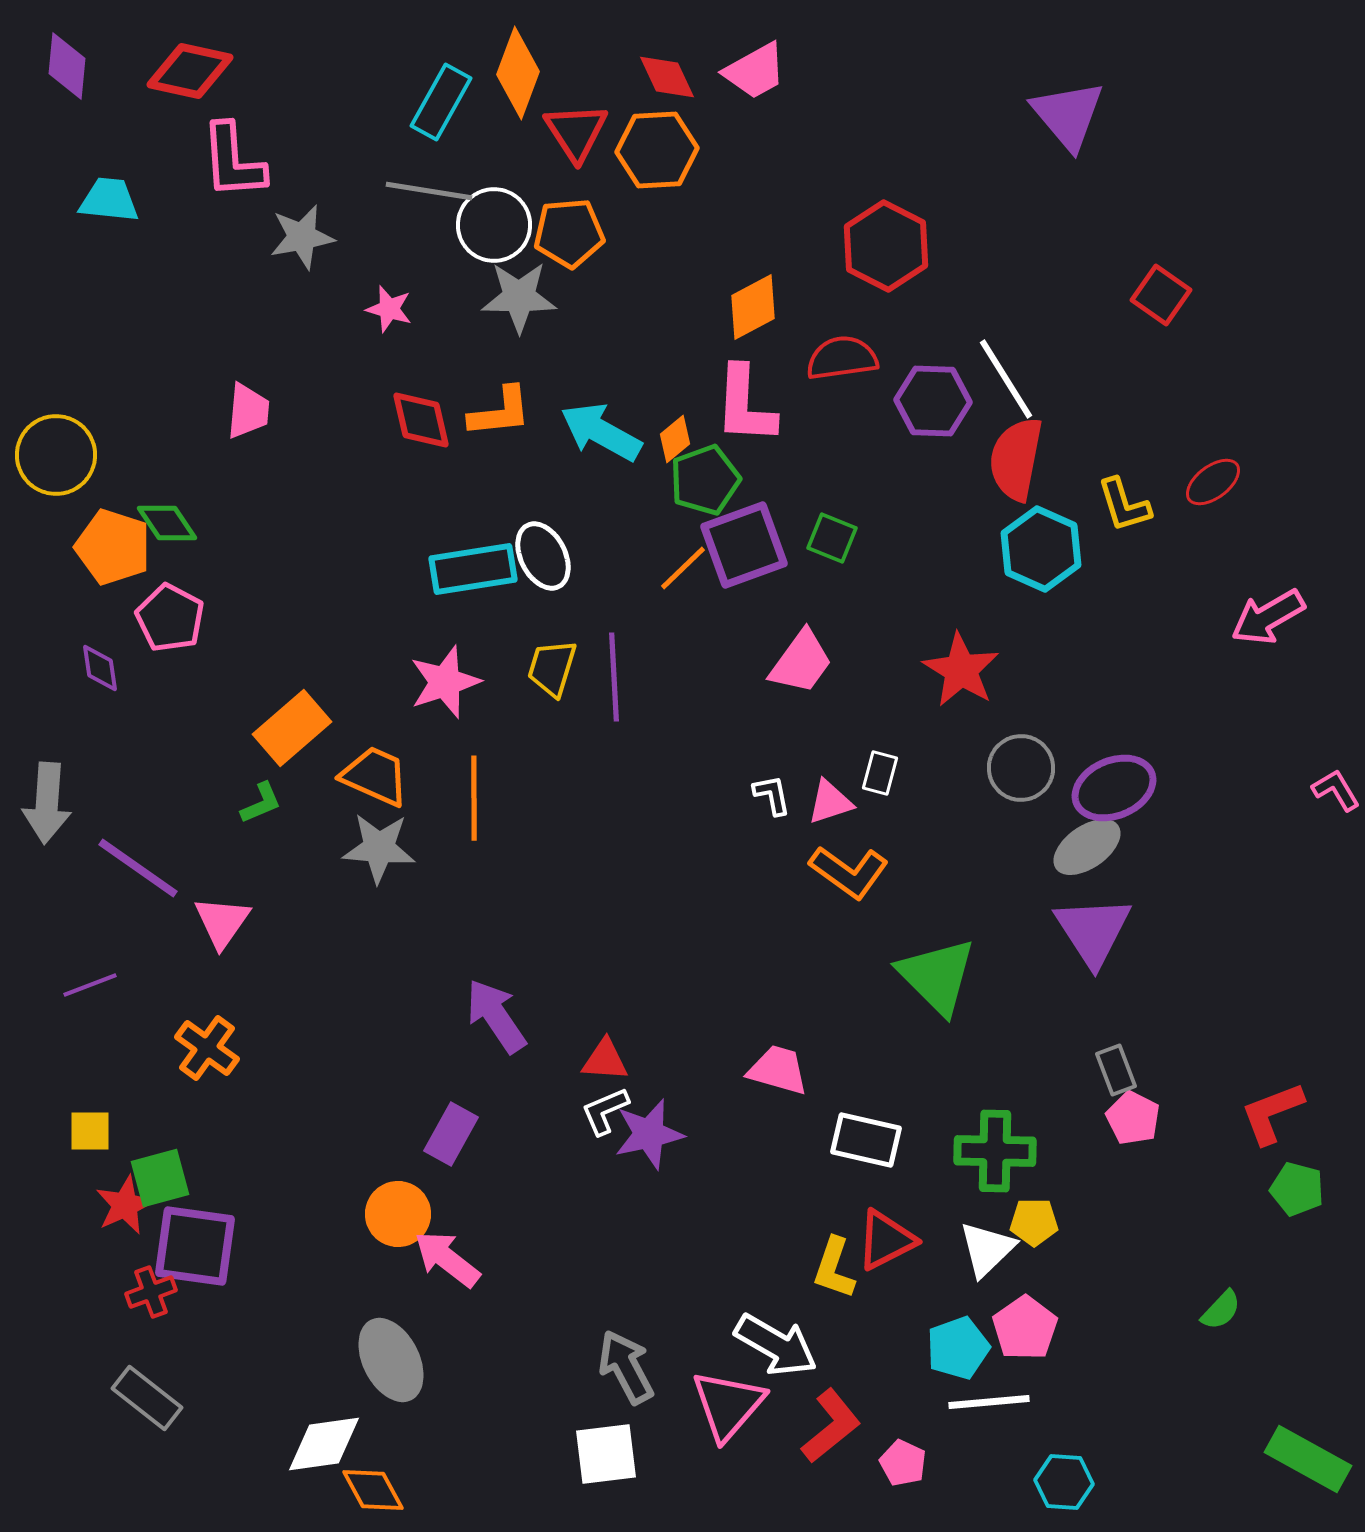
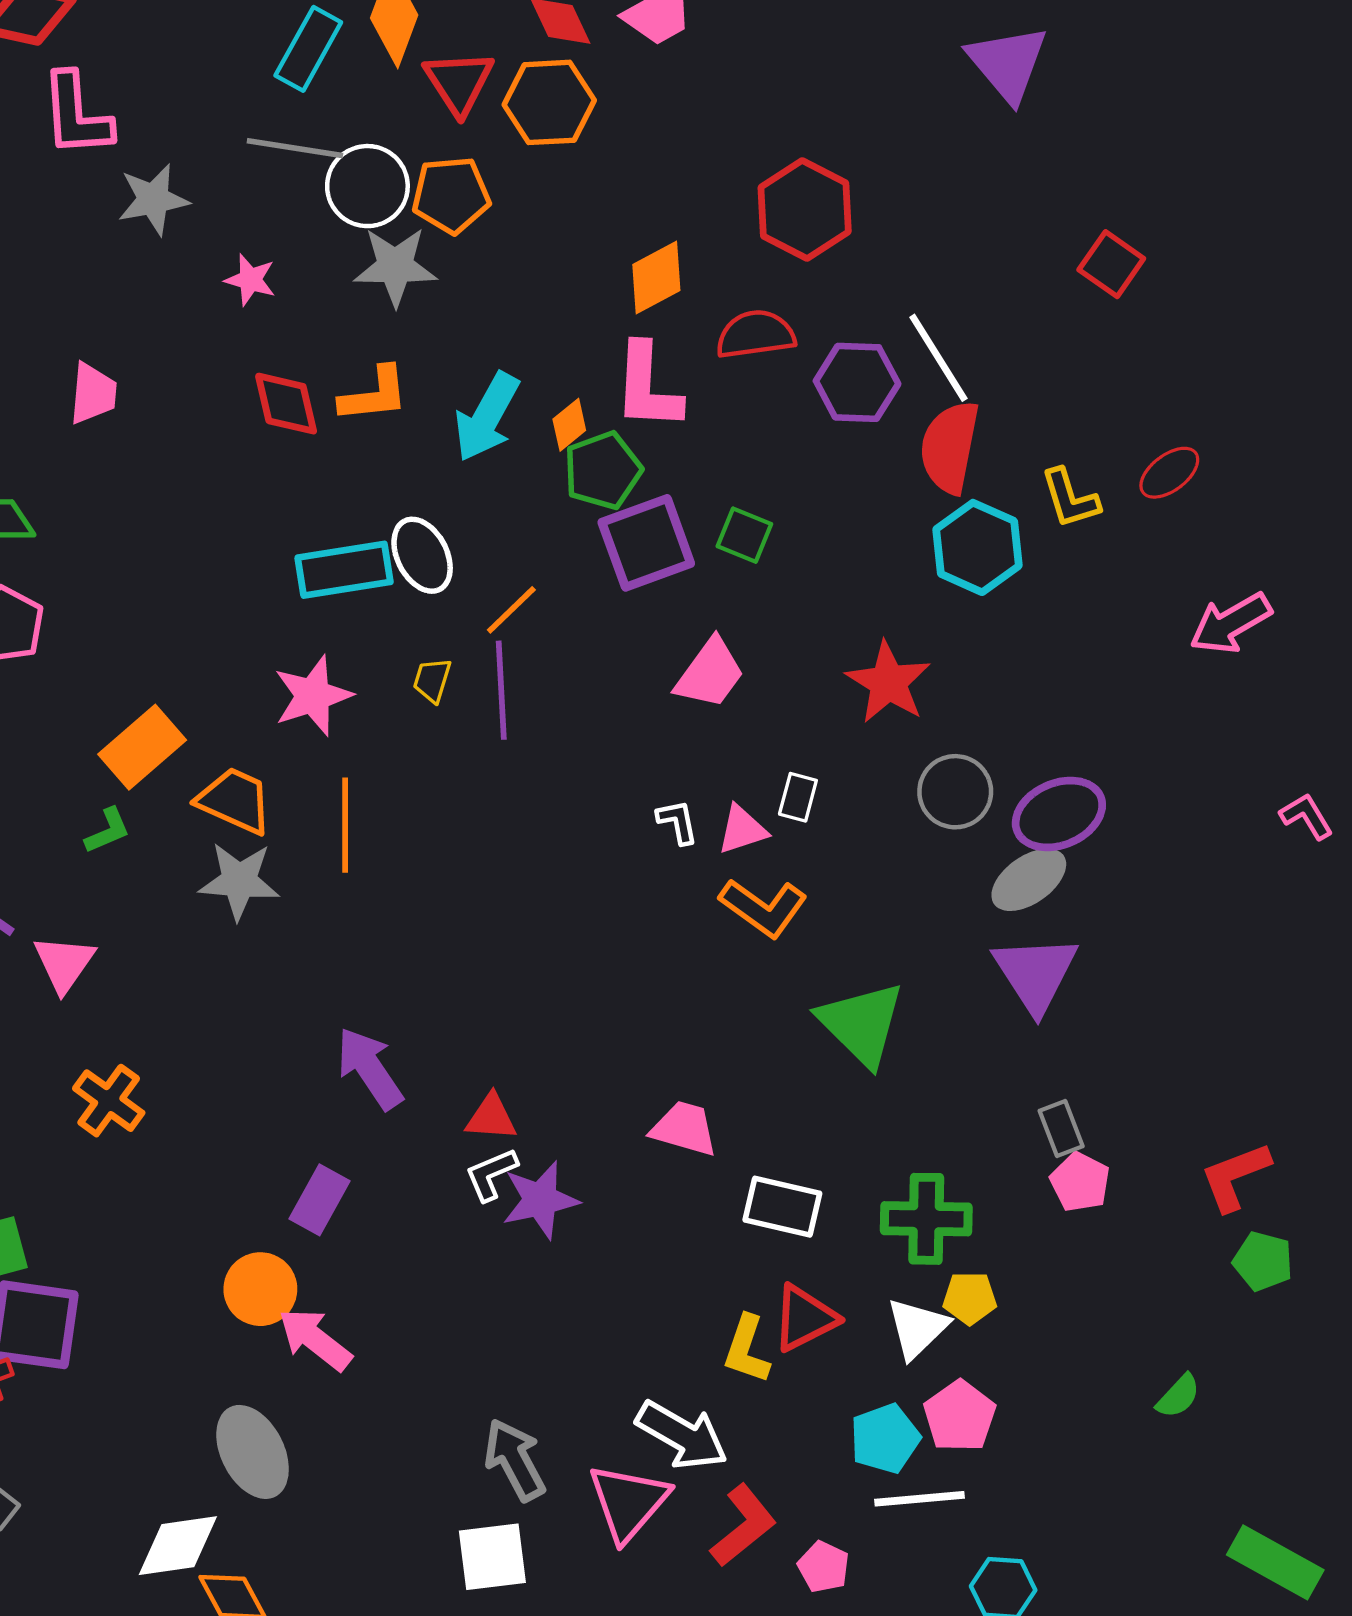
cyan arrow: (601, 432) -> (487, 417), turned -90
orange line: (683, 568) -> (511, 610), moved
yellow trapezoid: (552, 668) -> (432, 680), size x0.7
orange cross: (207, 1048) -> (109, 1101), moved

